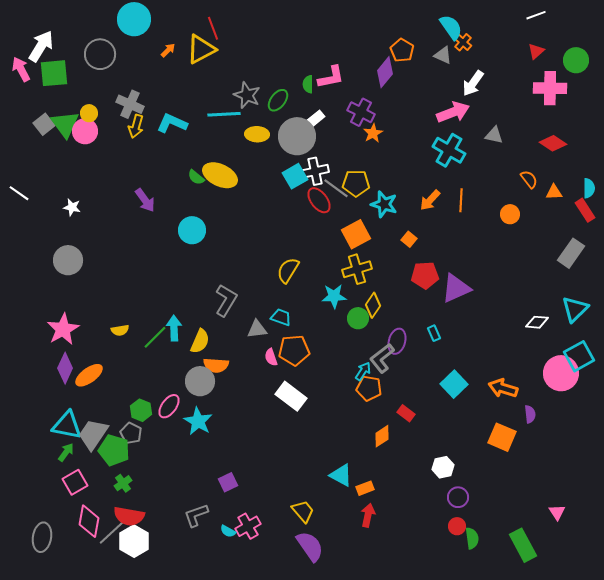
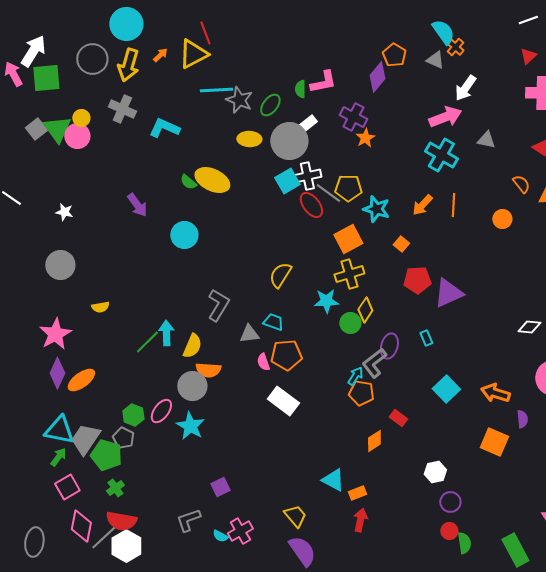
cyan line: (224, 114) -> (216, 90), moved
yellow arrow: (136, 126) -> (128, 65), moved, size x1.4
yellow semicircle: (120, 330) -> (100, 307), moved

